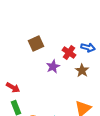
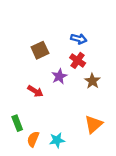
blue arrow: (88, 48) -> (79, 39), moved
red arrow: (13, 88) -> (35, 91), moved

